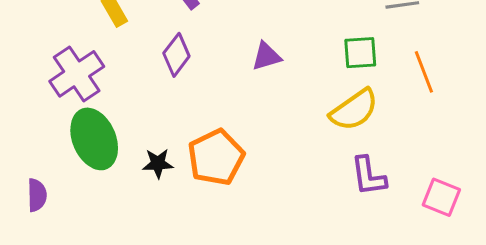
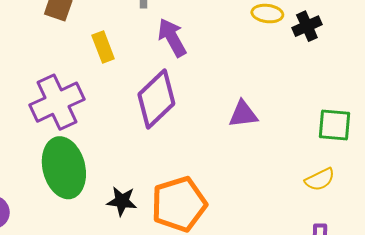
purple diamond: (176, 55) -> (156, 99), size x1.4
yellow semicircle: (354, 110) -> (320, 179), size x0.6

